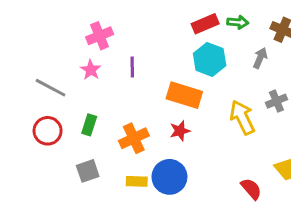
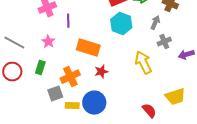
purple line: (132, 67) -> (68, 21), moved
pink star: (91, 70) -> (48, 42), moved
orange rectangle: (184, 95) -> (88, 48), moved
gray cross: (276, 101) -> (164, 42), moved
gray square: (88, 171) -> (55, 94), moved

